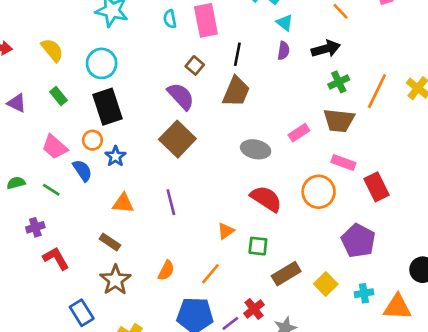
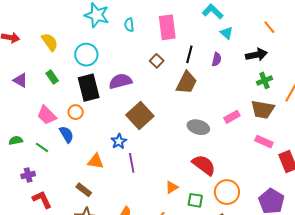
cyan semicircle: (170, 19) -> (129, 25), moved
purple semicircle: (284, 51) -> (217, 59), moved
purple semicircle: (181, 96) -> (120, 81), moved, turned -65
blue star: (115, 156) -> (119, 141), moved
orange circle: (319, 192) -> (227, 192), moved

